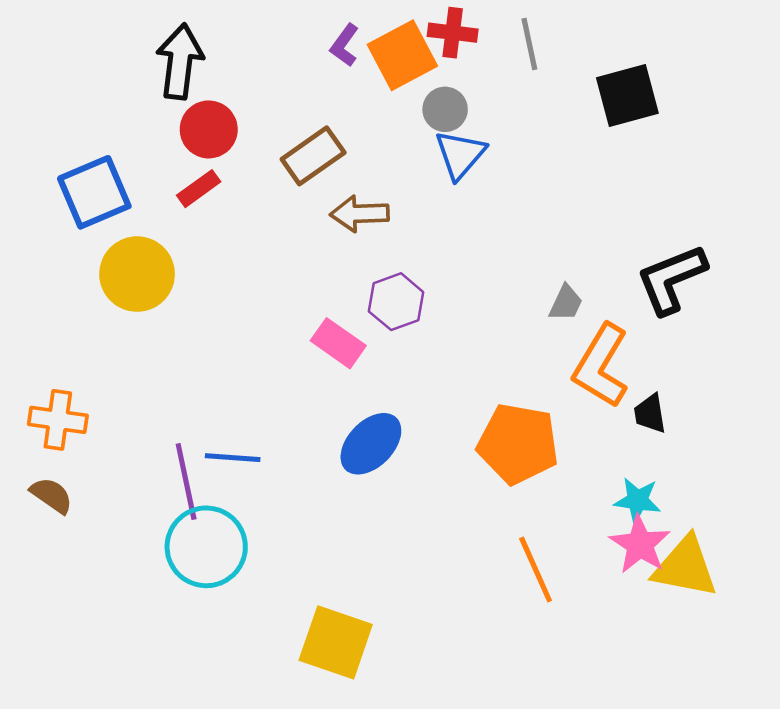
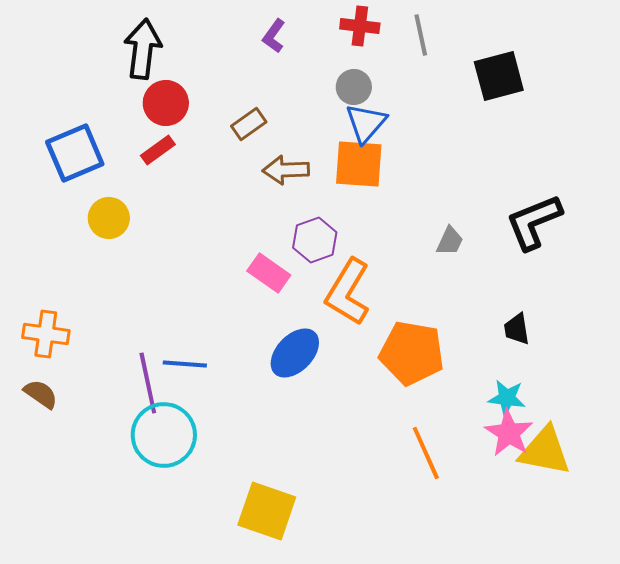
orange square: (402, 55) -> (359, 164), moved, turned 32
brown rectangle: (313, 156) -> (249, 124), size x0.7
yellow circle: (137, 274) -> (109, 218), size x0.7
orange L-shape: (601, 366) -> (348, 292), moved

